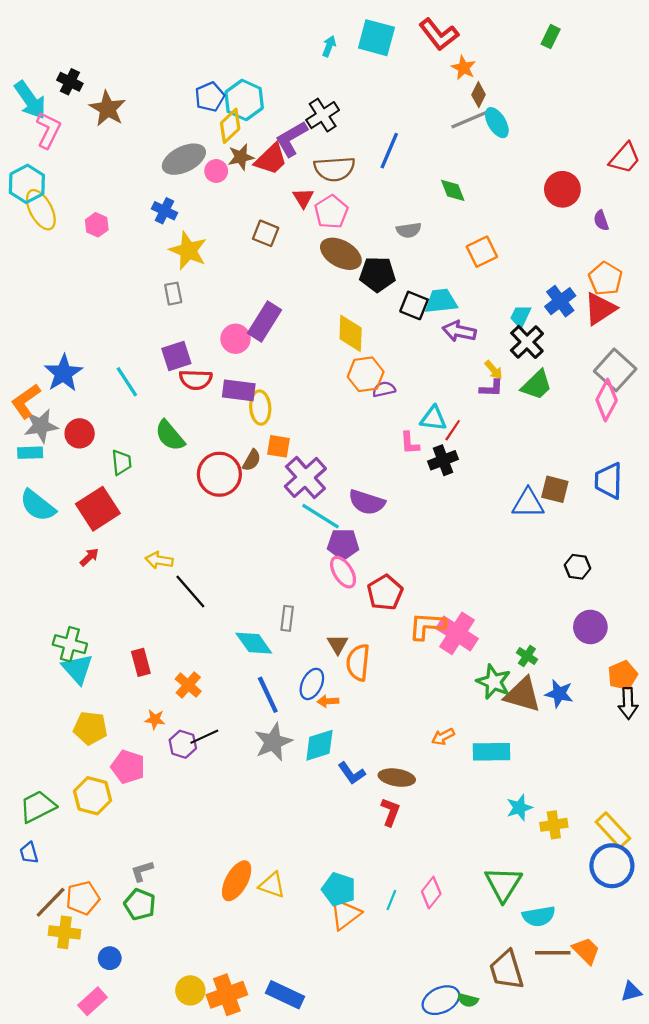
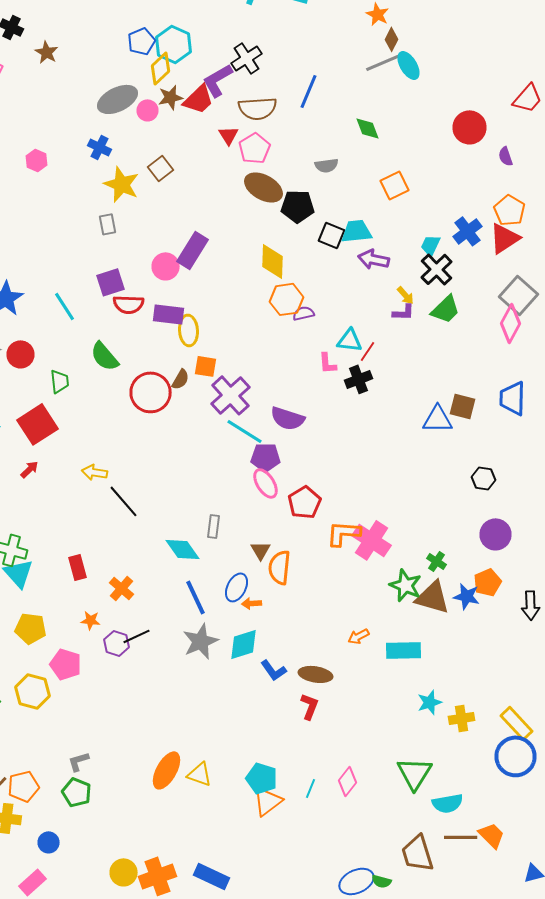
brown star: (108, 109) -> (46, 52), size x0.7
brown square: (266, 233) -> (160, 168), moved, turned 30
orange pentagon: (623, 675) -> (488, 582), moved

